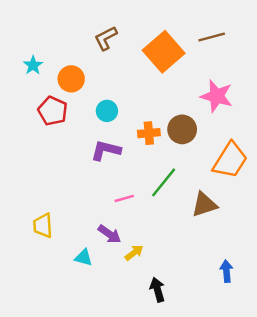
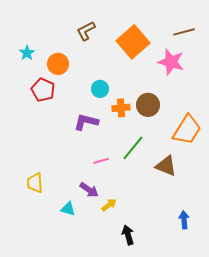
brown line: (212, 37) -> (184, 32), moved
pink star: (217, 96) -> (171, 62), moved
cyan circle: (107, 111) -> (100, 89), moved
brown triangle: (204, 205) -> (166, 166), turned 40

